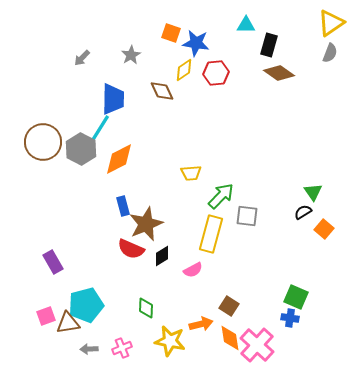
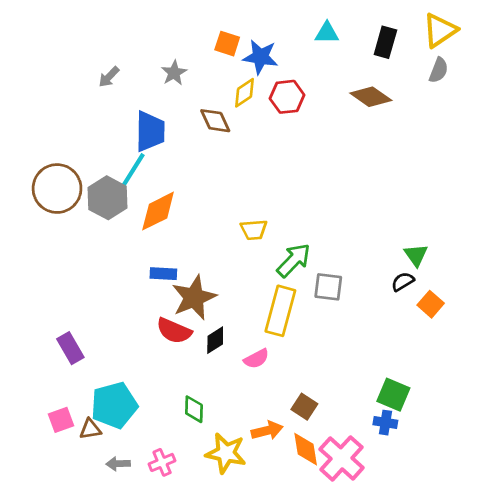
black rectangle: (269, 45) -> (385, 42), moved
blue rectangle: (123, 206) -> (163, 274), turned -72
brown triangle: (68, 323) -> (90, 429), size x0.7

